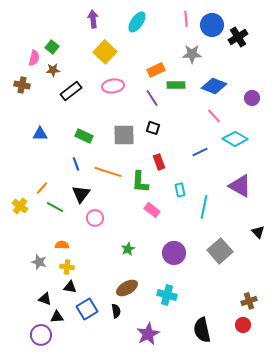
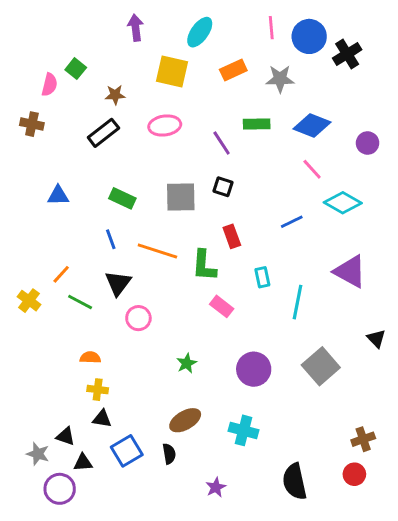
yellow square: (105, 52) -> (172, 72), moved, turned -30
brown star: (53, 70) -> (115, 95), moved
orange rectangle: (156, 70) -> (233, 70), moved
gray star: (39, 262) -> (38, 454), moved
purple star: (148, 334) -> (216, 487), size x0.6

